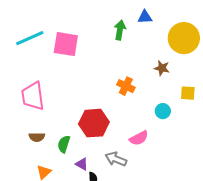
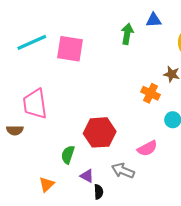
orange cross: (126, 86) -> (150, 93), moved
brown semicircle: (37, 137) -> (15, 130), moved

